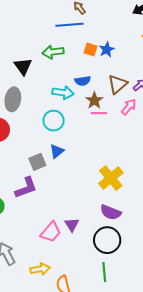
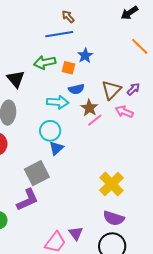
orange square: (91, 50) -> (68, 68), moved
blue star: (107, 50) -> (85, 56), moved
pink arrow: (129, 107) -> (124, 112), turned -102
pink line: (99, 113) -> (95, 120), turned -35
blue triangle: (57, 151) -> (56, 148), moved
gray square: (37, 162) -> (37, 173), size x1.4

